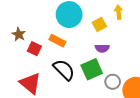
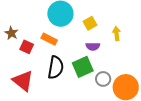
yellow arrow: (119, 12) -> (117, 34), moved
black semicircle: (64, 70) -> (56, 67), turned 55

